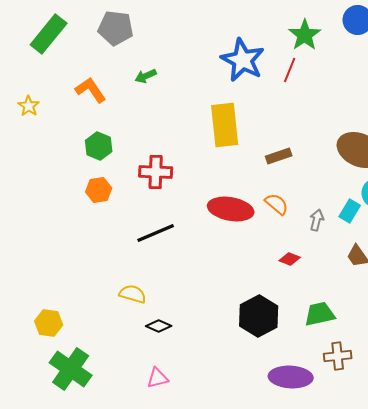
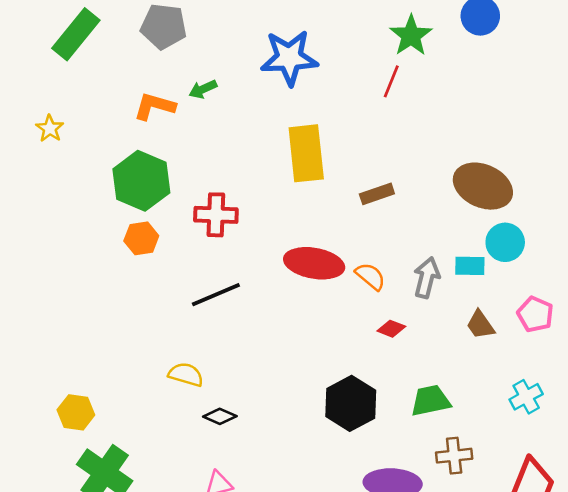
blue star: (243, 60) -> (289, 58), moved, turned -30
orange L-shape: (91, 90) -> (154, 106), moved, turned -40
green hexagon: (99, 146) -> (141, 181), size x1.6
orange semicircle: (277, 204) -> (370, 276), moved
cyan rectangle: (350, 211) -> (470, 266), turned 60
gray arrow: (317, 220) -> (427, 278), size x1.4

